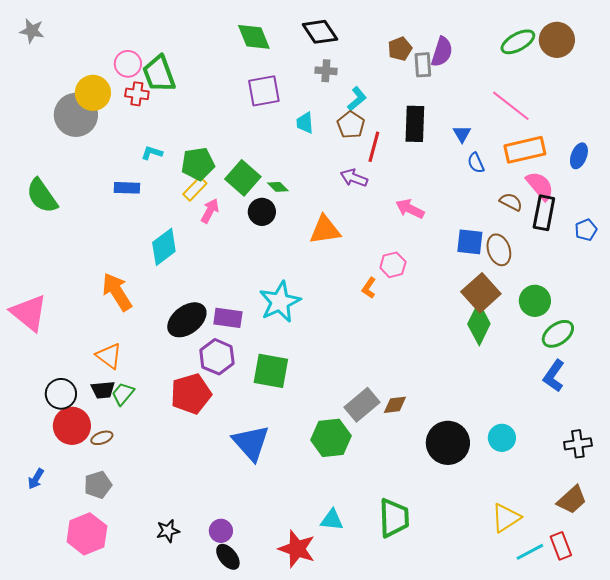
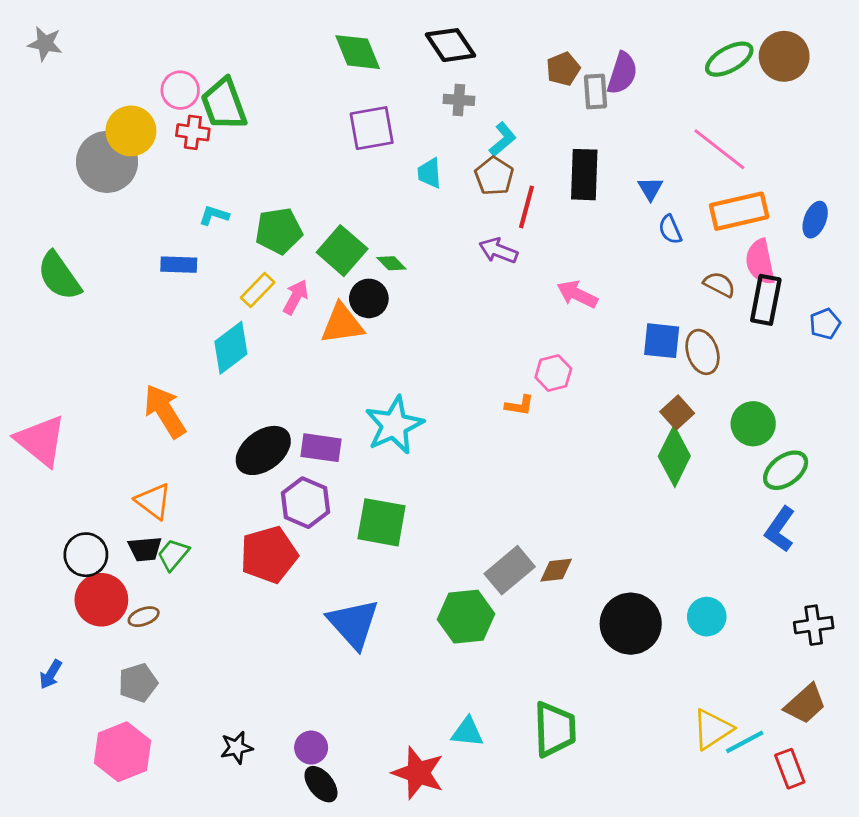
pink semicircle: (540, 186) -> (760, 262), turned -152
yellow rectangle: (195, 189) -> (258, 290), moved
orange triangle: (325, 230) -> (342, 324), moved
orange L-shape: (369, 288) -> (519, 405), turned -115
brown square: (481, 293) -> (677, 412), size x0.6
cyan line: (530, 552) -> (745, 742), moved

